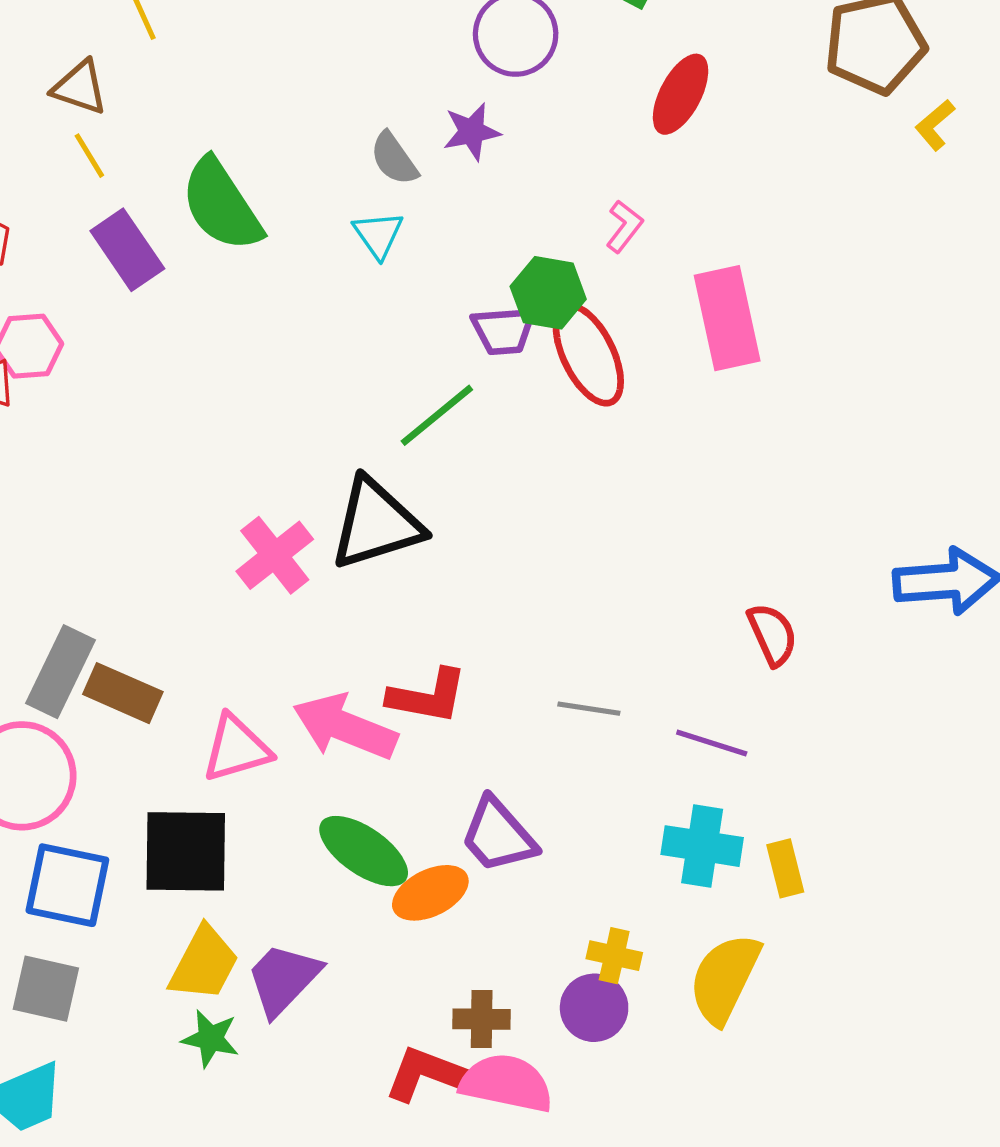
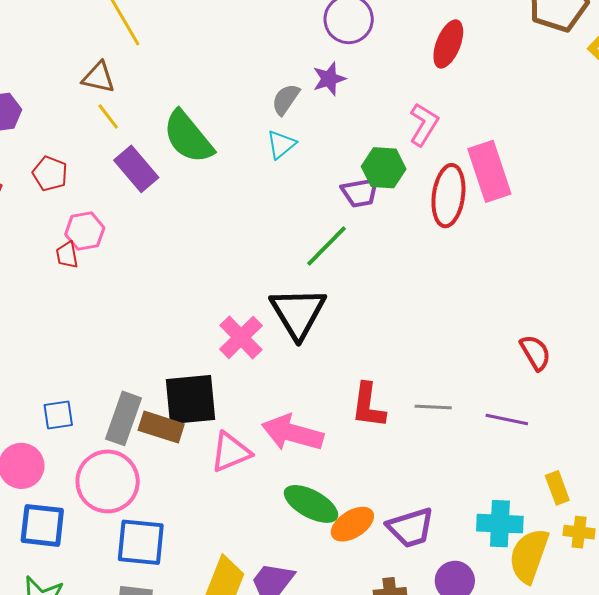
gray semicircle: (394, 159) -> (286, 99), turned 76
pink L-shape: (624, 226) -> (424, 124), size x1.4
cyan triangle: (378, 235) -> (281, 144), turned 32
red ellipse: (588, 354) -> (448, 196), moved, turned 40
black triangle: (376, 524) -> (298, 313), turned -38
red L-shape: (428, 696) -> (368, 406), moved, turned 93
purple trapezoid: (498, 835) -> (411, 528), moved, turned -60
cyan cross: (702, 846) -> (500, 524), moved
black square: (186, 851) -> (190, 399), moved
yellow cross: (614, 956) -> (579, 532), moved

